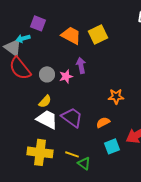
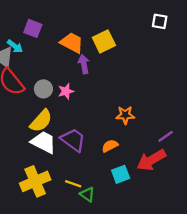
cyan arrow: (23, 38) -> (15, 46), turned -128
purple arrow: (81, 65) -> (84, 64), moved
yellow semicircle: (45, 101) -> (41, 121), size x1.5
yellow cross: (40, 152) -> (35, 181), turned -30

